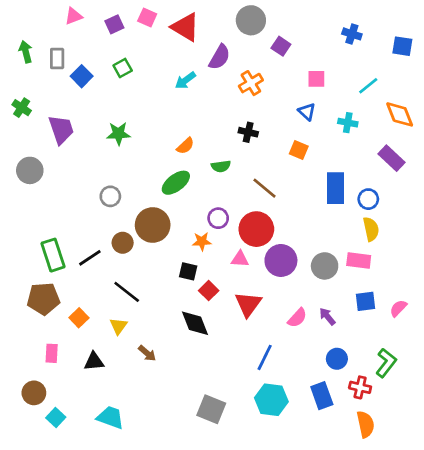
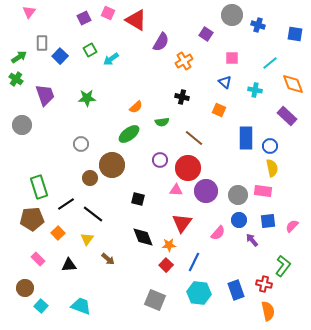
pink triangle: (73, 16) -> (29, 12), moved, turned -32
gray circle: (251, 20) -> (232, 15), moved
green arrow: (26, 52) -> (19, 57), moved, turned 70
cyan arrow: (185, 80) -> (111, 59), moved
orange star: (202, 241) -> (169, 245), moved
black line: (90, 258) -> (66, 204), moved
red square: (209, 291) -> (166, 265), moved
purple arrow: (327, 316) -> (252, 240), moved
pink rectangle: (52, 353) -> (38, 259), turned -48
blue circle: (337, 359) -> (239, 220), moved

